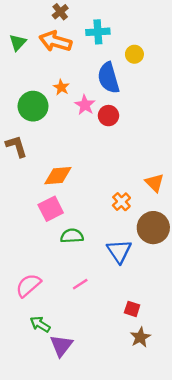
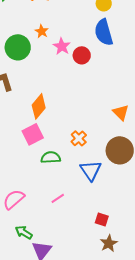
blue semicircle: (108, 78) -> (104, 32), moved
orange diamond: (58, 176) -> (39, 106), turned -45
orange cross: (121, 202) -> (79, 138), moved

